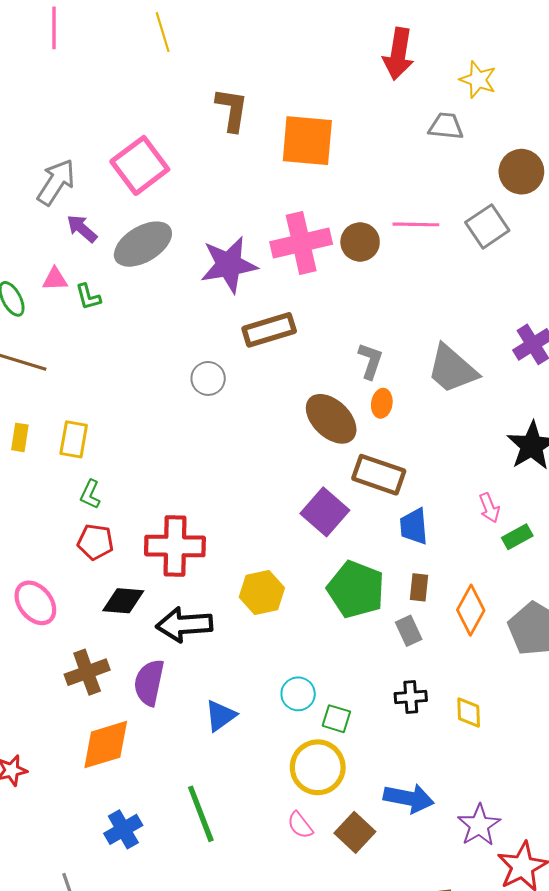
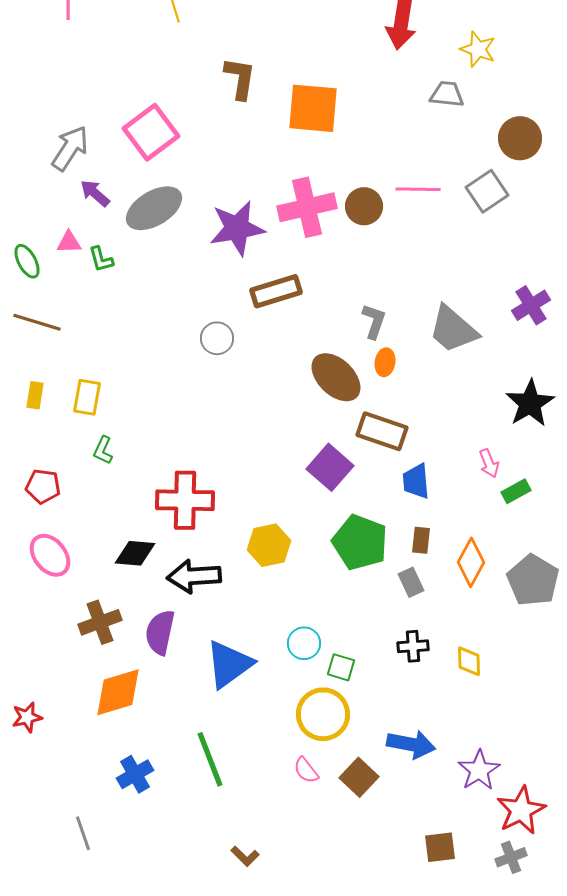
red pentagon: (95, 542) -> (43, 486), moved
blue triangle: (220, 716) -> (229, 664), size x1.6

